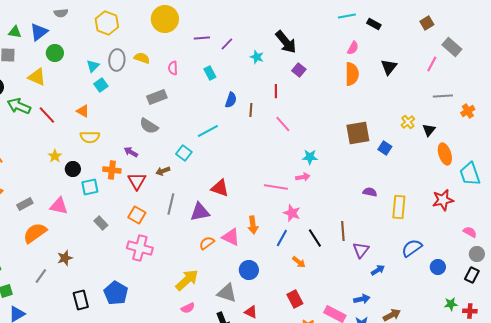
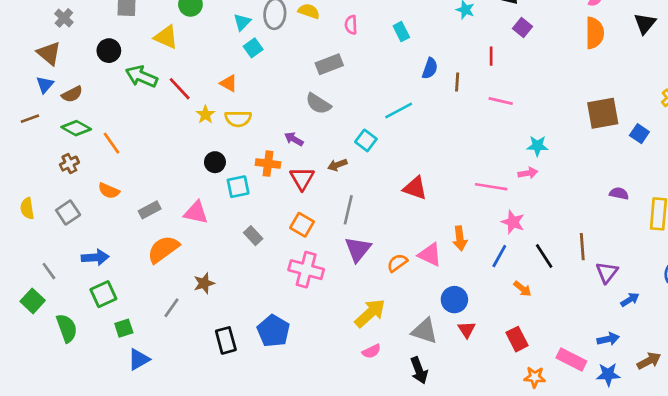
pink line: (283, 124) -> (501, 101), turned -36
yellow star: (55, 156) -> (205, 115), moved
purple triangle: (200, 212) -> (358, 249), moved, turned -40
red triangle: (251, 312) -> (467, 330), moved, turned 32

